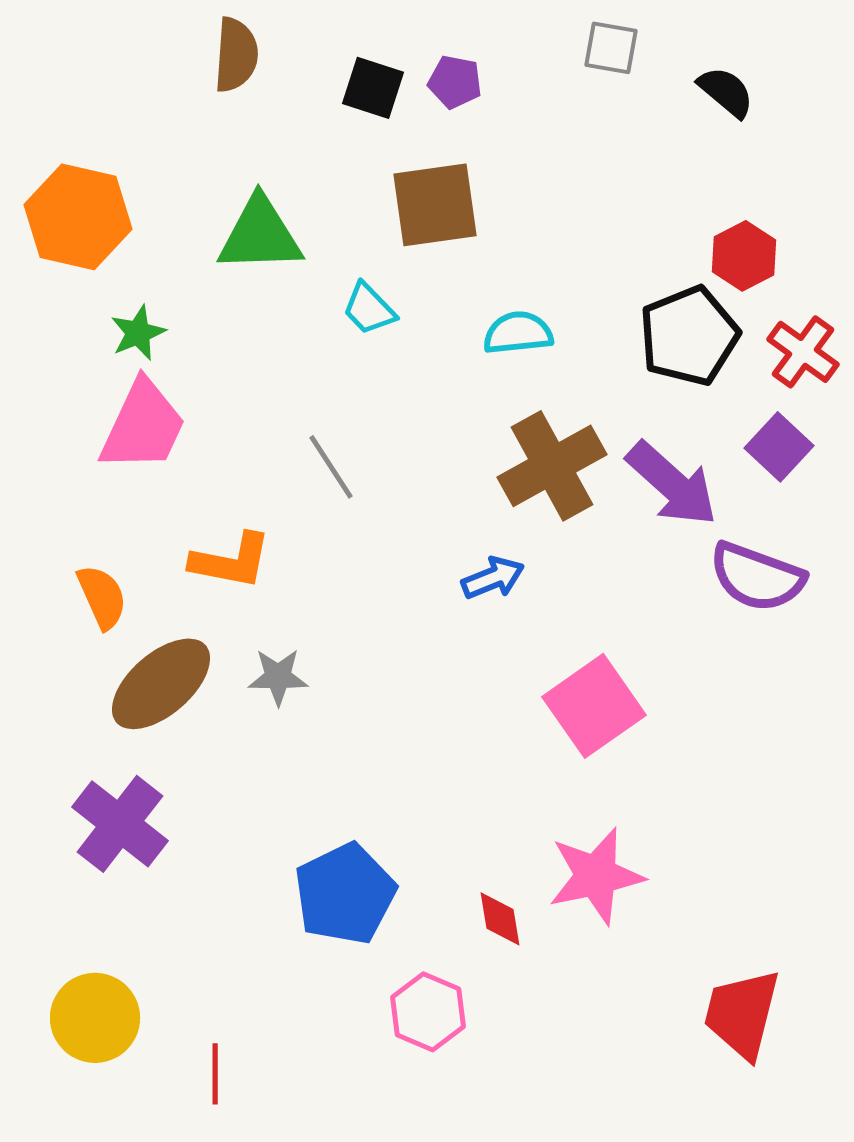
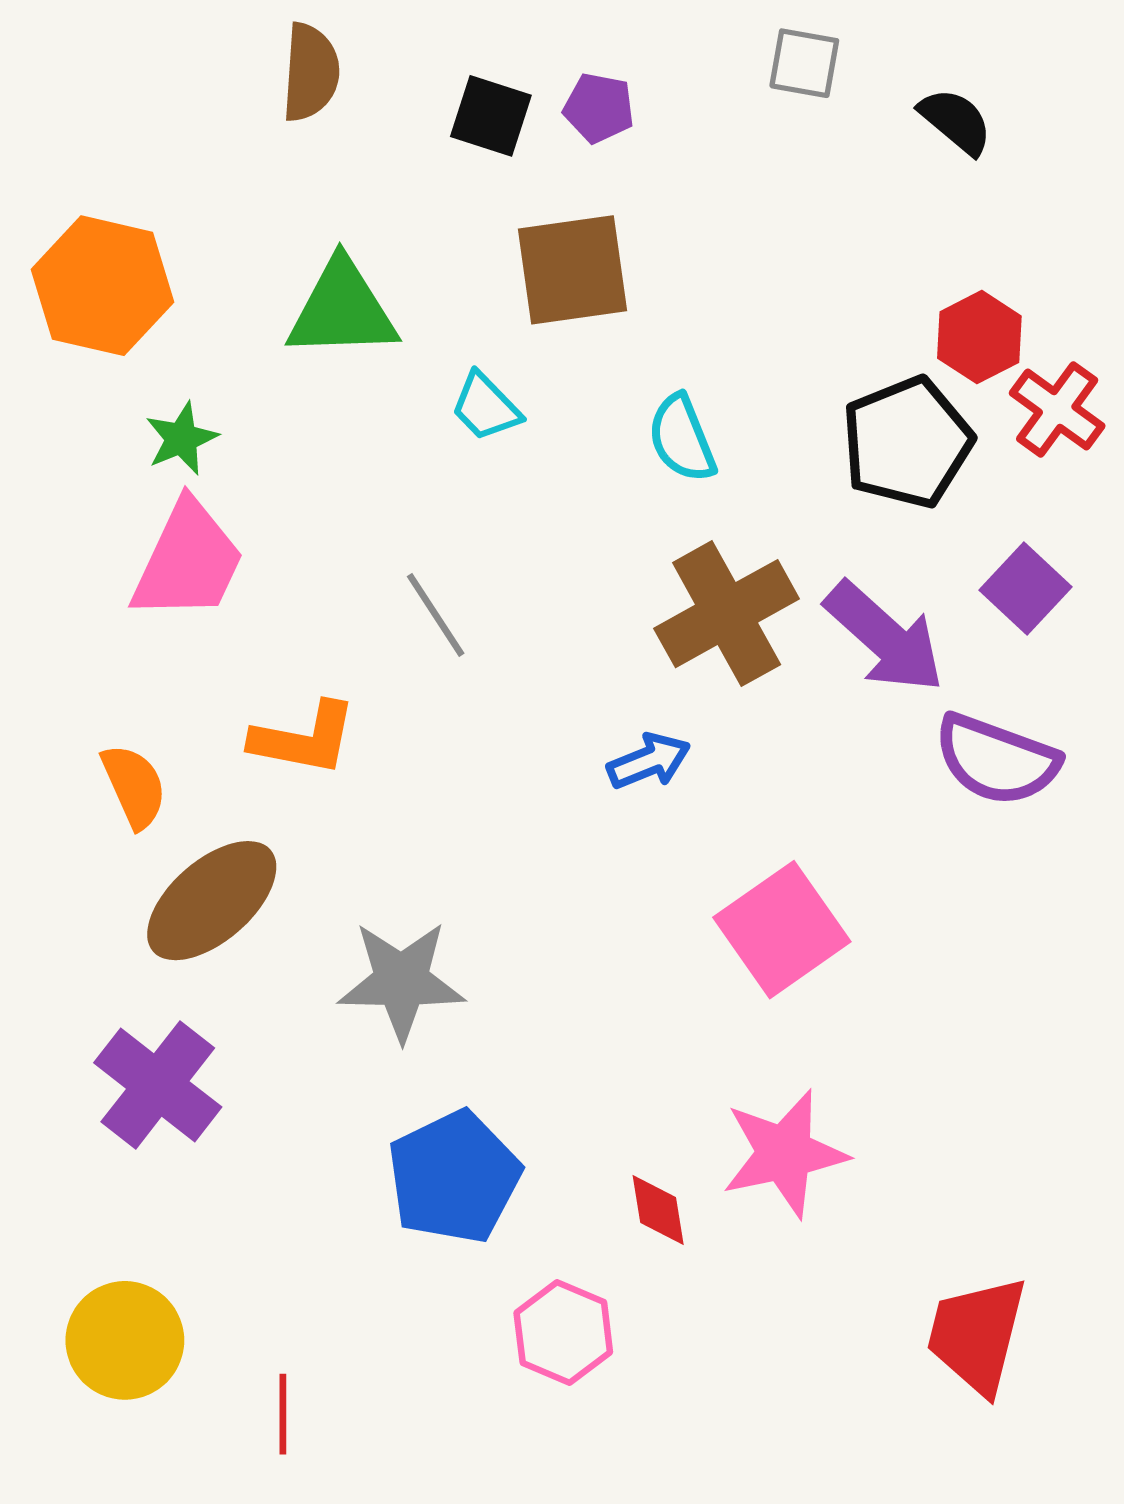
cyan semicircle: (518, 333) -> (682, 438), turned -106
red cross: (803, 352) -> (1057, 409), moved
gray star: (278, 677) -> (401, 981), moved, size x1.6

